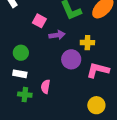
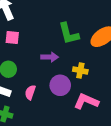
pink square: (39, 21) -> (12, 37), moved, turned -32
pink semicircle: (45, 87) -> (30, 92), moved

